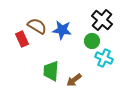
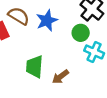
blue star: (62, 30) -> (47, 20), turned -30

